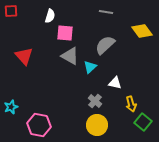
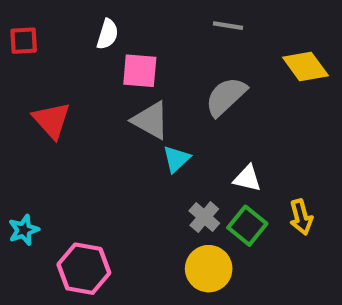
red square: (11, 11) -> (24, 41), moved
cyan triangle: (90, 67) -> (176, 159), moved
yellow arrow: (131, 104) -> (301, 217), moved
green square: (143, 122) -> (247, 226), moved

